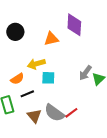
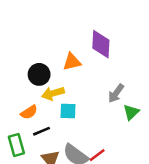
black circle: (15, 32) -> (39, 74), moved
gray arrow: (85, 73) -> (116, 93), moved

